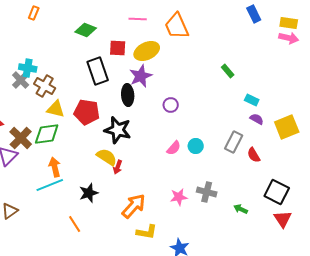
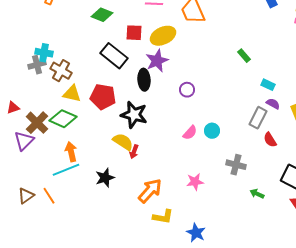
black rectangle: (98, 71) -> (114, 56), turned -32
gray cross: (21, 80) -> (37, 65), turned 30
green diamond: (47, 134) -> (63, 119), turned 32
gray rectangle: (234, 142) -> (258, 118), moved
gray cross: (207, 192) -> (236, 165), moved
orange line: (75, 224) -> (49, 196), moved

